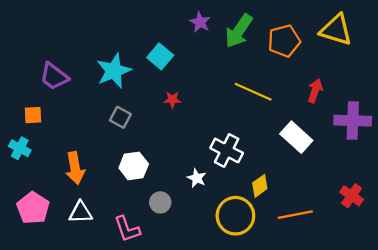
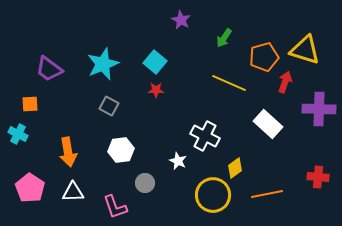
yellow triangle: (336, 30) -> (305, 50), moved
green arrow: (239, 31) -> (224, 38), moved, size x0.6
orange pentagon: (284, 41) -> (264, 57), moved
cyan square: (160, 56) -> (155, 62), moved
red cross: (352, 196) -> (318, 177), turned -30

